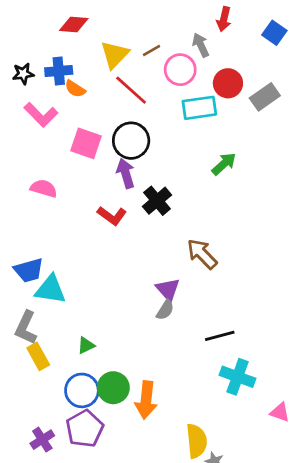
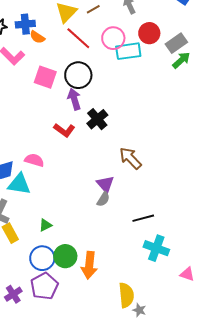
pink circle: (180, 70) -> (113, 38), moved
green arrow: (224, 164) -> (181, 60), moved
pink semicircle: (44, 188) -> (34, 160), moved

